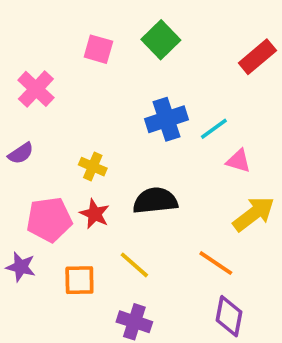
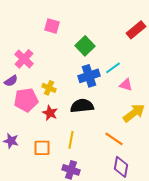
green square: (161, 40) -> (85, 46), moved
pink cross: (36, 89) -> (24, 59), moved
blue cross: (167, 119) -> (89, 76), moved
pink pentagon: (49, 220) -> (26, 100), moved
yellow line: (134, 265) -> (71, 140), turned 60

